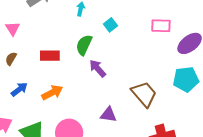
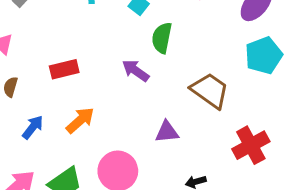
green semicircle: (84, 45) -> (162, 38), moved

